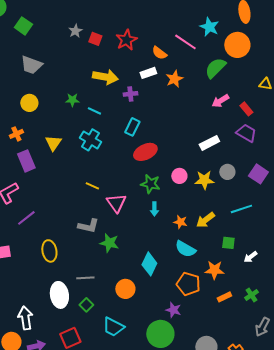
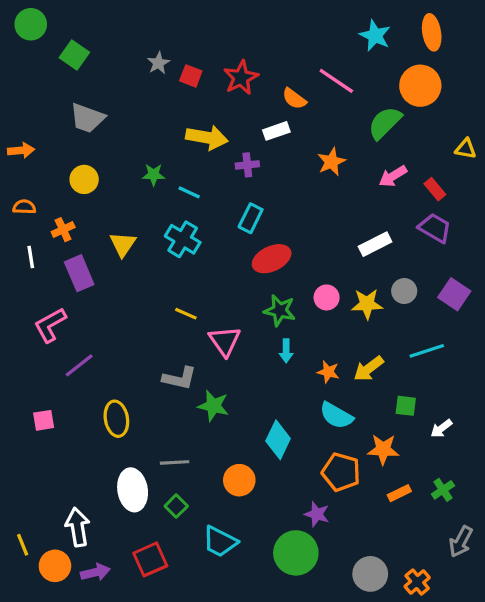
cyan star: (209, 27) -> (375, 36), moved
orange star: (174, 79) -> (331, 162), moved

